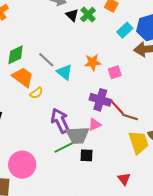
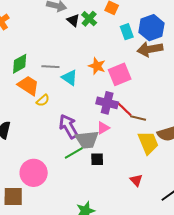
cyan rectangle: (125, 30) -> (127, 32), turned -63
gray line: (46, 60) -> (50, 67), turned -36
orange star: (93, 62) -> (97, 66), turned 30
pink square: (115, 72) -> (120, 74), size x1.6

